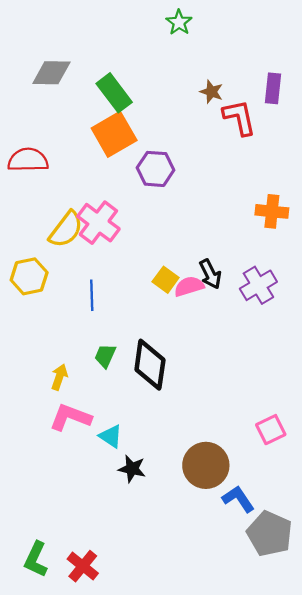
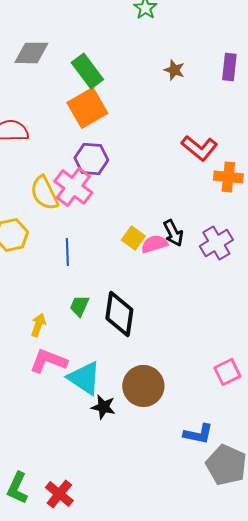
red L-shape: (239, 117) -> (199, 148), moved, turned 141
purple hexagon: (155, 169) -> (91, 159), moved
yellow semicircle: (66, 229) -> (44, 193), turned 117
cyan triangle: (111, 436) -> (84, 378), size x1.6
brown circle: (206, 465) -> (143, 386), moved
blue L-shape: (238, 499) -> (198, 434), turned 136

